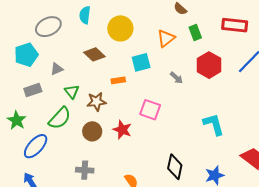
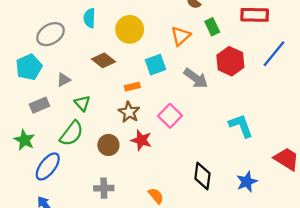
gray arrow: (176, 78) -> (196, 78), size x1.6
brown star: (96, 102) -> (129, 112), moved, turned -30
pink square: (150, 110) -> (170, 116), turned 30

